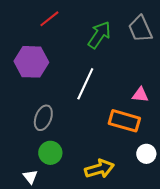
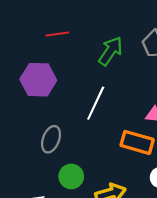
red line: (49, 19) -> (57, 34), turned 30
green circle: (50, 153) -> (71, 176), moved

